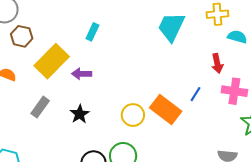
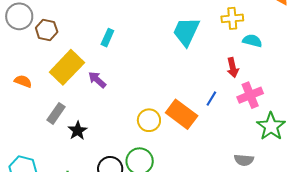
brown hexagon: (22, 36) -> (47, 30), moved
purple arrow: (82, 74) -> (97, 80), turned 42
pink cross: (234, 91) -> (250, 95), turned -30
black star: (80, 114) -> (78, 131), moved

